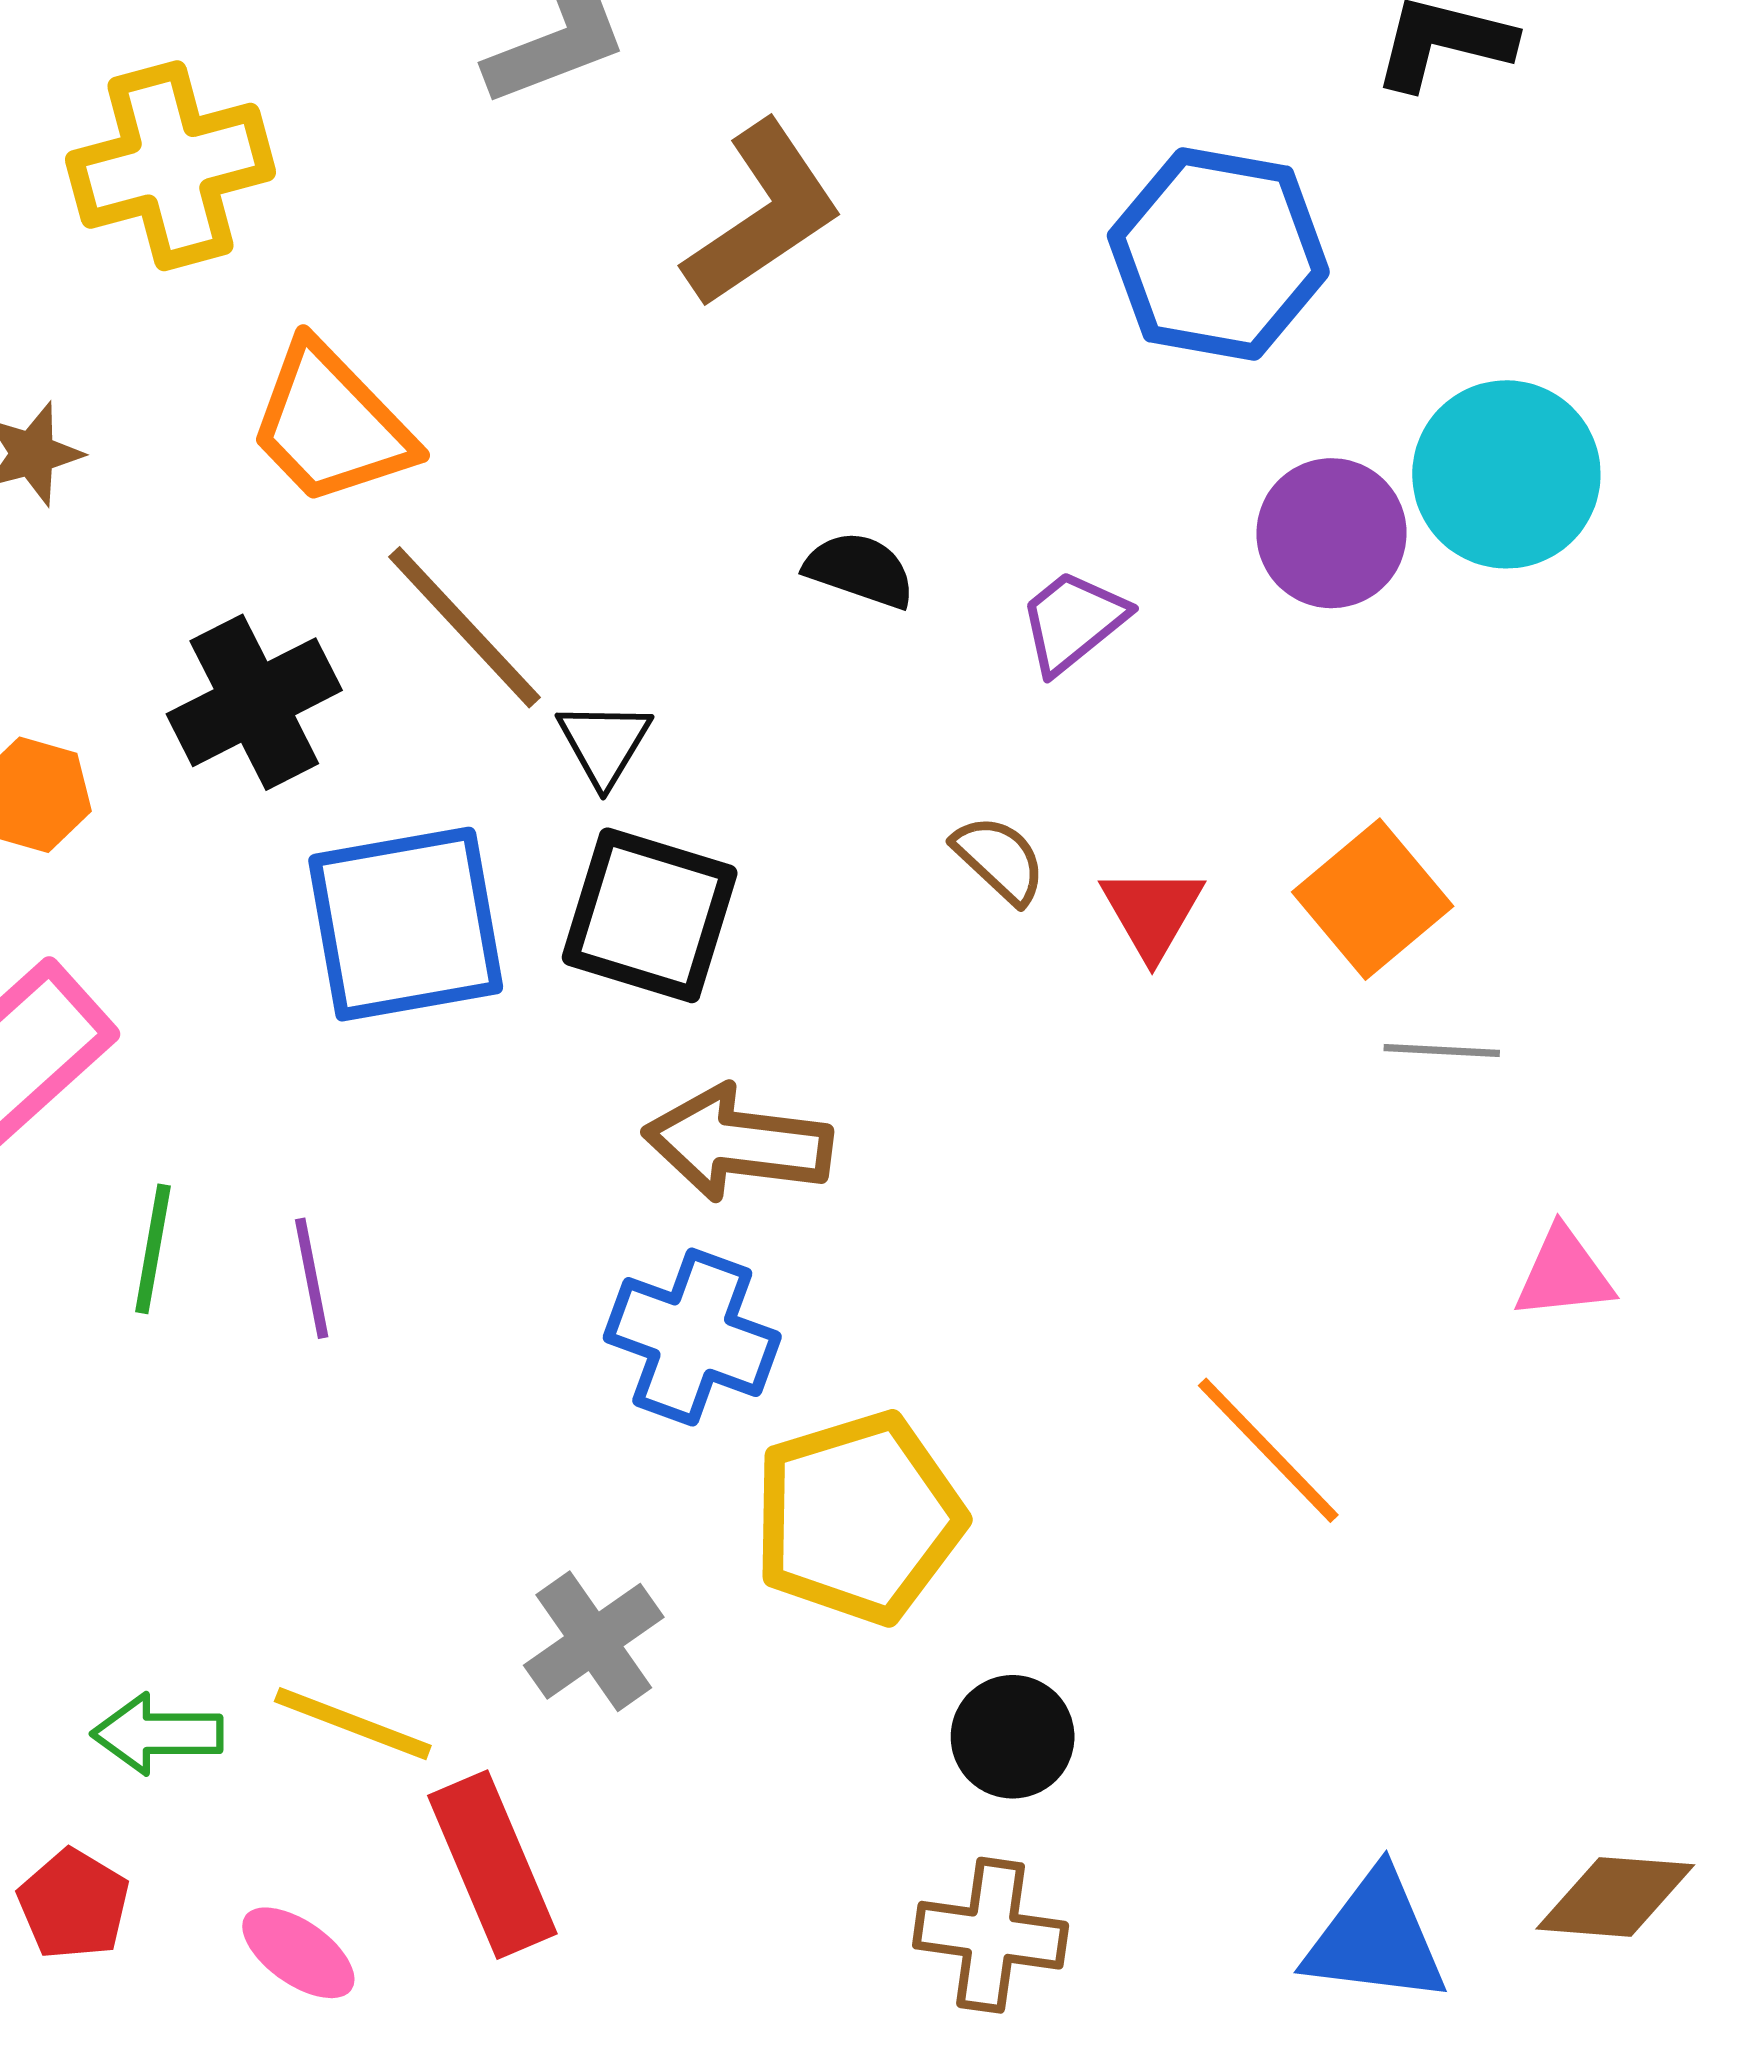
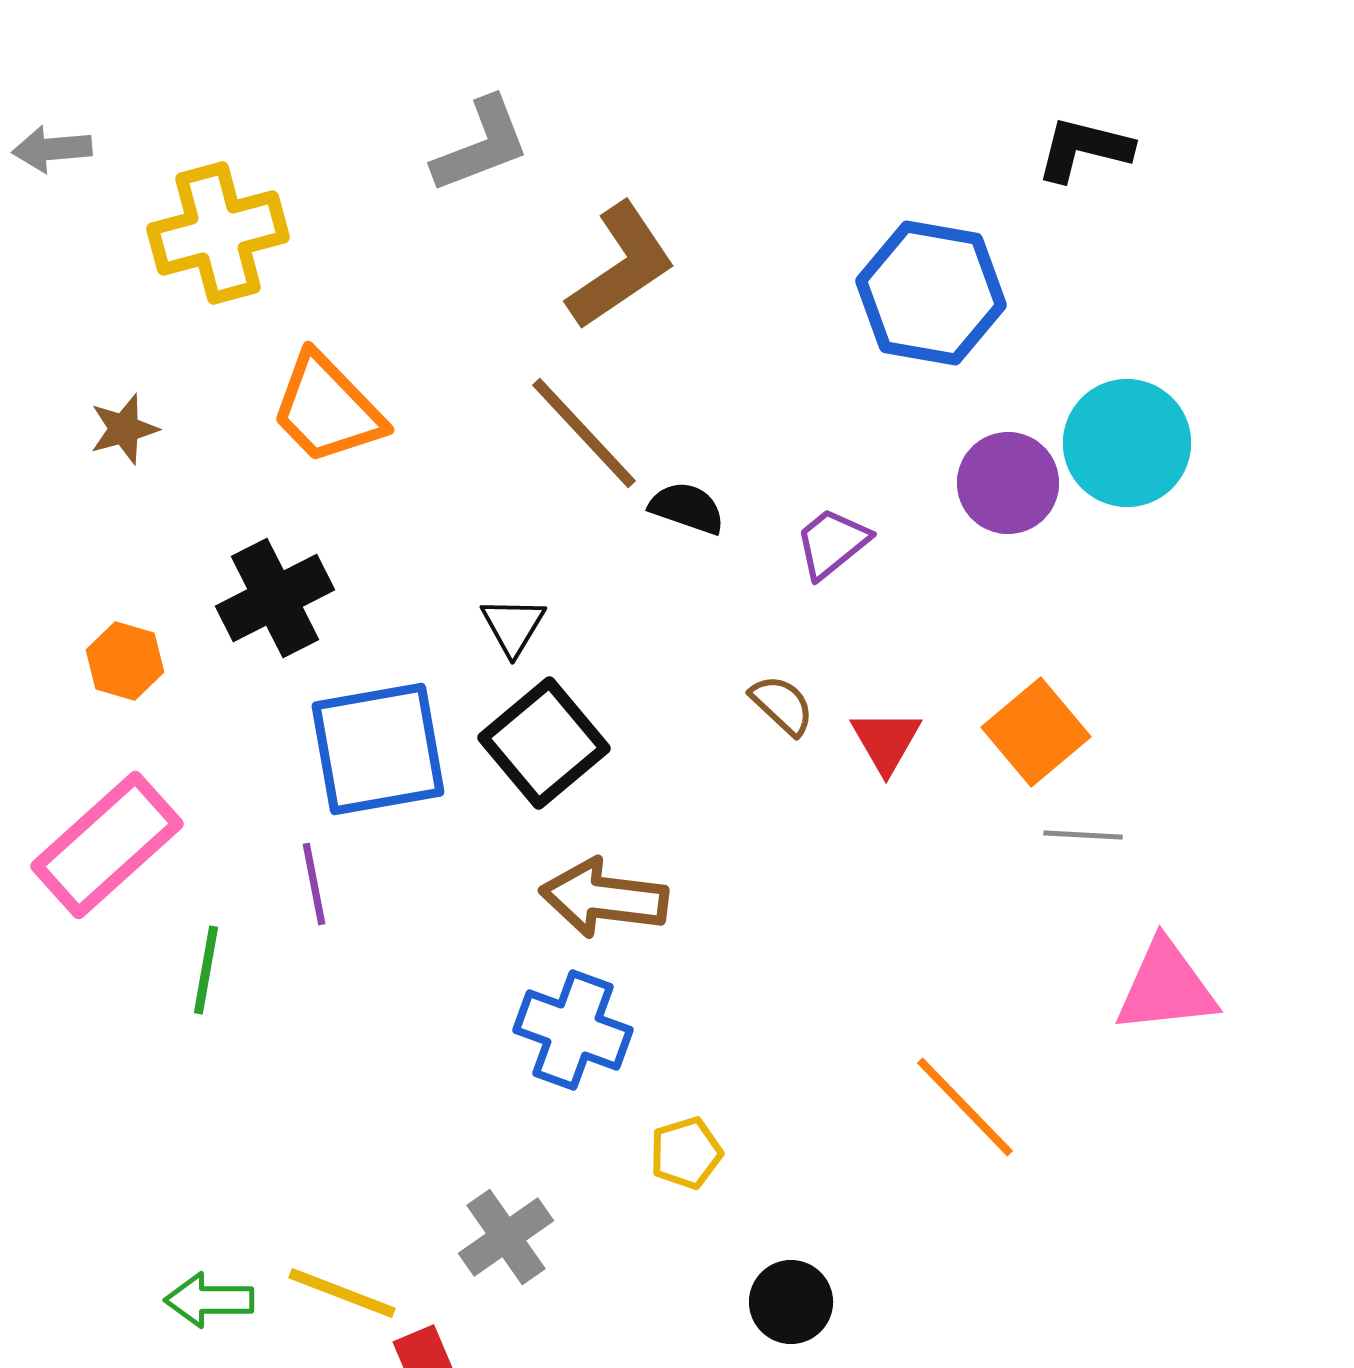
brown line: (464, 627) -> (584, 433), moved
black square: (650, 915) -> (544, 743), turned 33
pink triangle: (1564, 1274) -> (1166, 987), size x1.5
purple line: (312, 1278) -> (314, 884), moved
yellow pentagon: (858, 1518) -> (686, 1153), size x0.5

